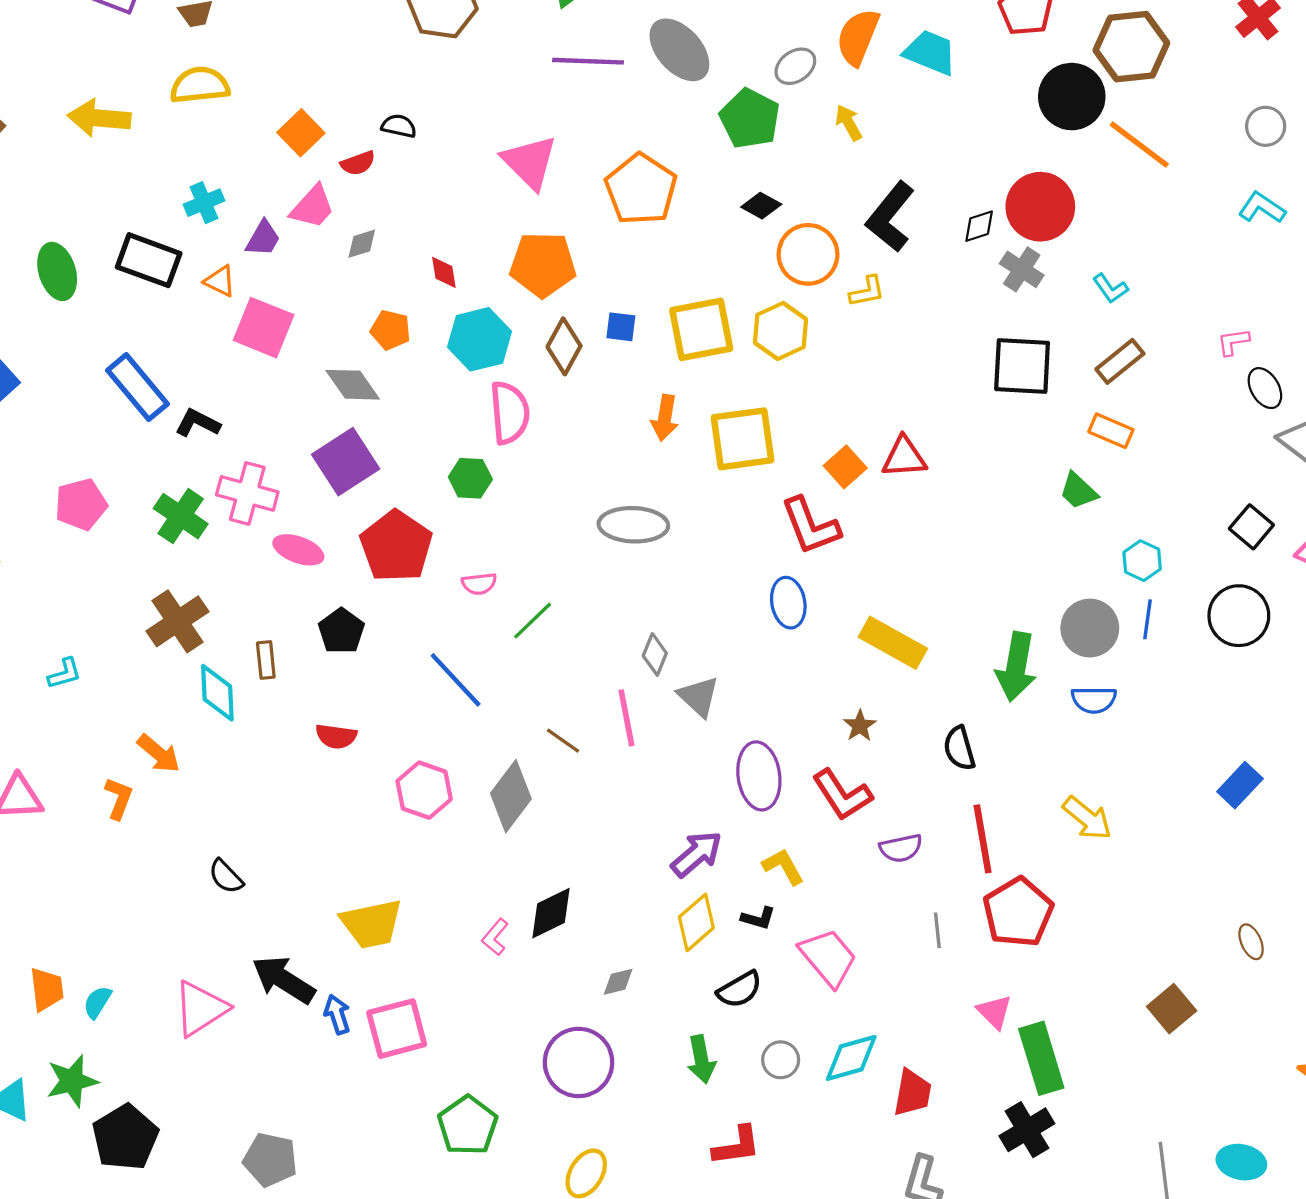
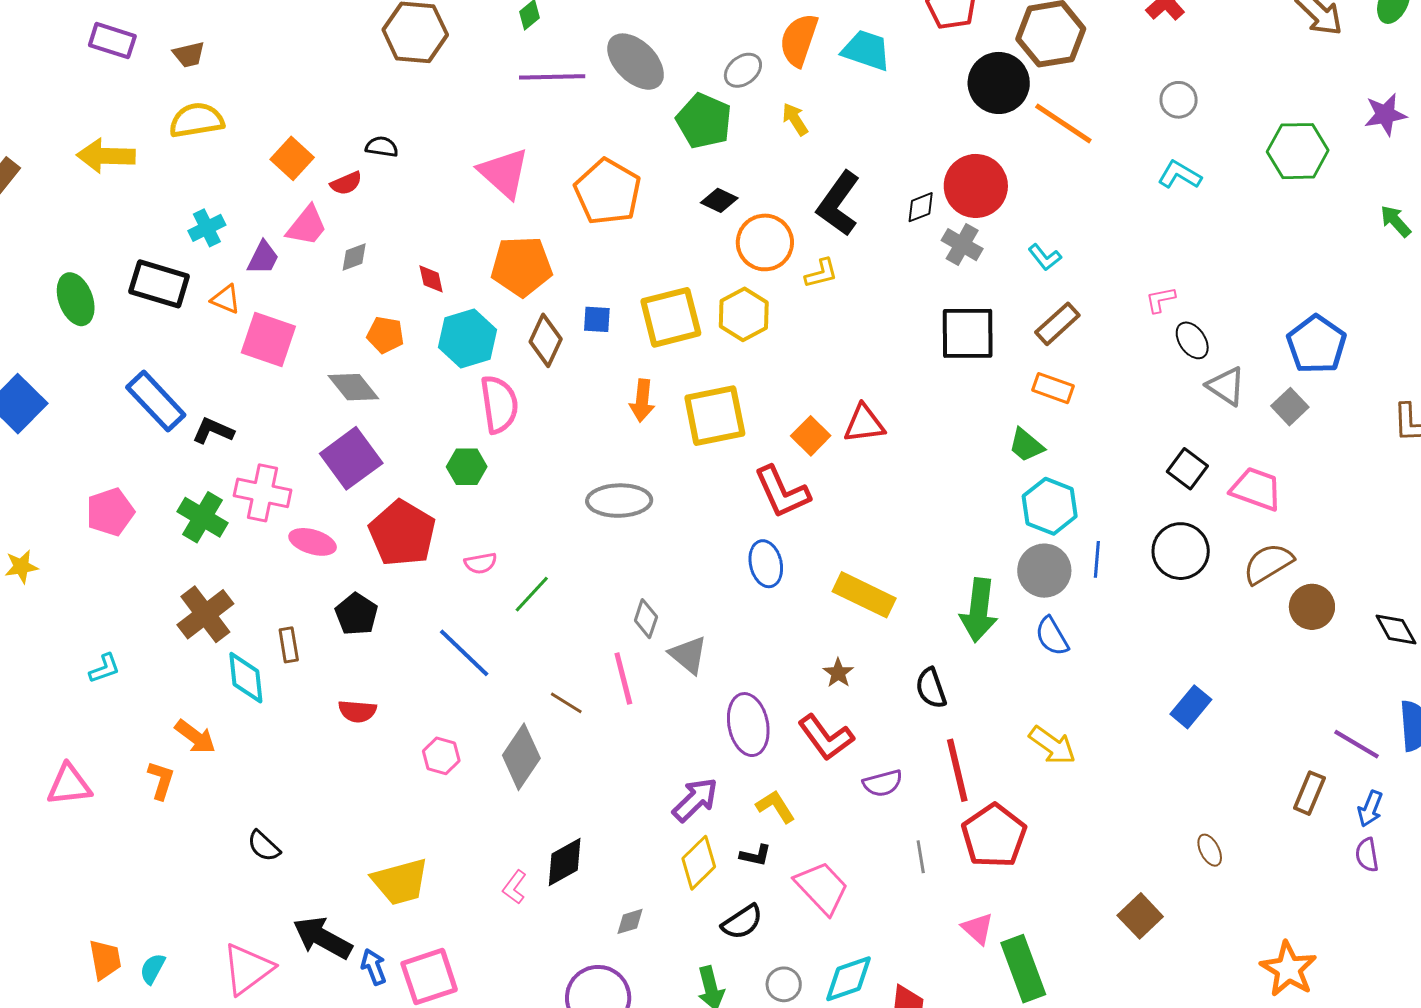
cyan hexagon: (1142, 561) -> (1050, 506), moved, size x1.5
blue semicircle: (1094, 700) -> (1052, 636), turned 63
pink hexagon: (424, 790) -> (441, 756), size x0.7

